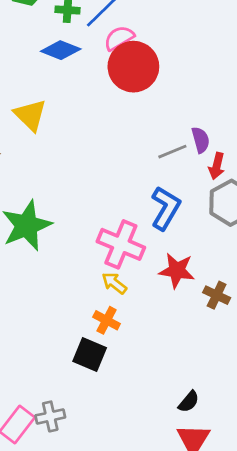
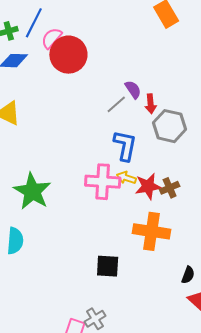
yellow arrow: (114, 283) -> (126, 178), moved
brown cross: (217, 295) -> (170, 188), moved, turned -30
orange cross: (107, 320) -> (151, 231), moved, size x1.8

